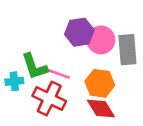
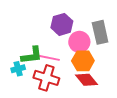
pink circle: (101, 40) -> (79, 42), moved
green L-shape: (35, 67) -> (32, 55), turned -70

